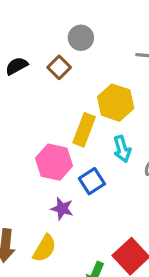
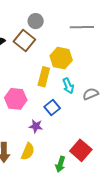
brown square: (59, 67) -> (24, 41), size x1.5
pink hexagon: (54, 162) -> (16, 99), moved

